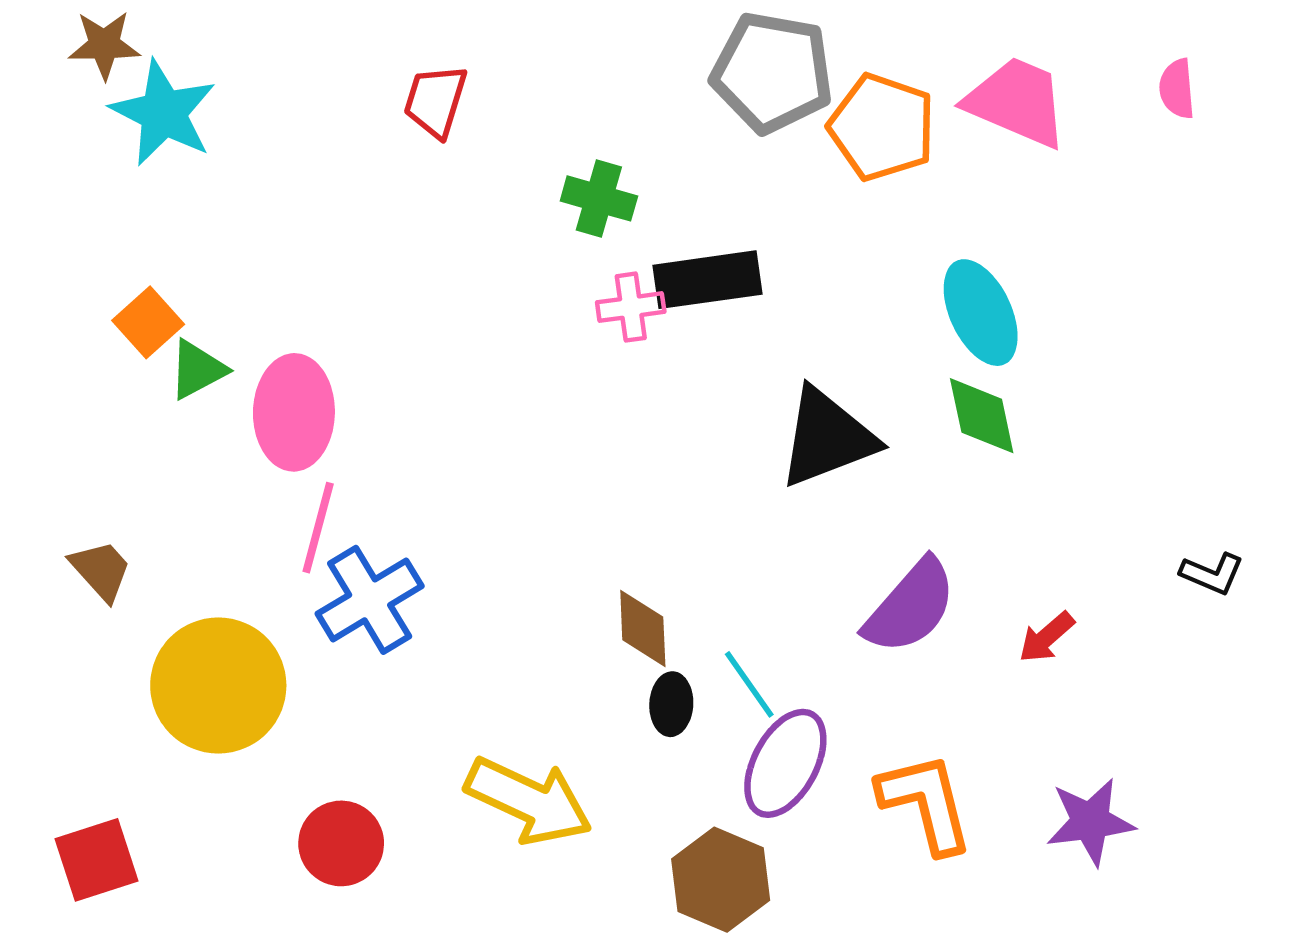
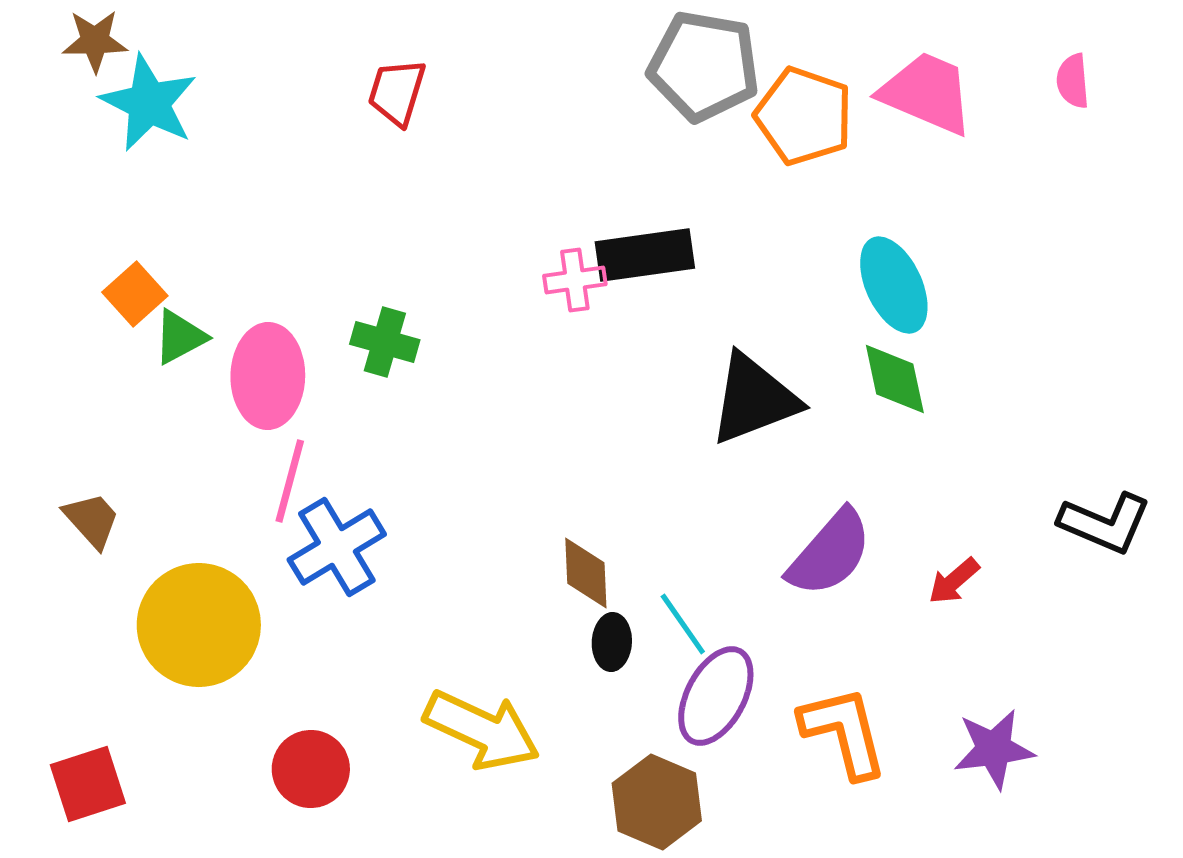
green cross: (599, 198) -> (385, 342), moved
black L-shape: (1212, 574) -> (1105, 523), size x1.6

